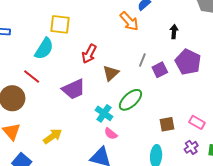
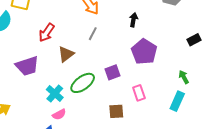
gray line: (142, 60) -> (93, 34), moved
purple square: (160, 70) -> (112, 72), moved
pink rectangle: (197, 122) -> (139, 93), moved, turned 35
pink semicircle: (111, 134) -> (59, 114), turned -72

